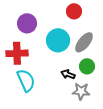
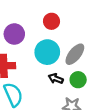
red circle: (74, 11) -> (52, 21), moved
black arrow: (68, 74) -> (56, 79), moved

